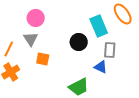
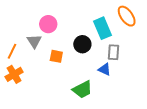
pink circle: (36, 18) -> (48, 24), moved
orange square: (43, 59) -> (56, 56), moved

